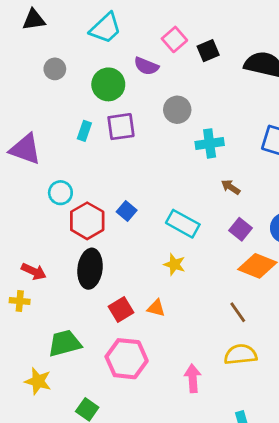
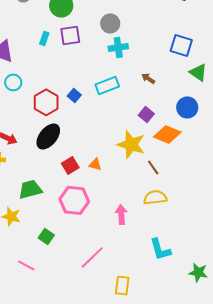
cyan cross: (210, 143) -> (118, 47), moved
cyan circle: (60, 193) -> (13, 82), moved
cyan rectangle: (183, 224) -> (107, 85), moved, turned -50
purple square: (241, 229) -> (146, 114), moved
yellow star: (174, 264) -> (131, 144), moved, size x1.8
black ellipse: (90, 269) -> (48, 136), turned 32

